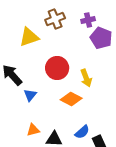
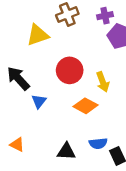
orange triangle: (33, 130) -> (17, 145), moved, turned 40
blue semicircle: (82, 132) -> (98, 143), turned 35

